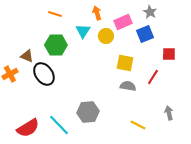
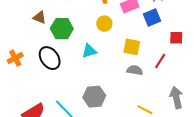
cyan triangle: (83, 31) -> (89, 51), moved, turned 42
yellow circle: (106, 36) -> (104, 24), moved
brown triangle: (27, 56) -> (40, 18), moved
gray arrow: (169, 113) -> (176, 98), size x1.5

